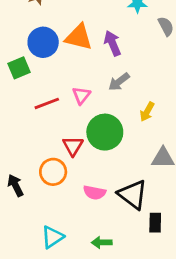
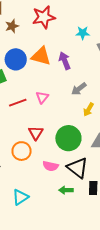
gray arrow: (119, 82) -> (79, 89), moved
green circle: (105, 132) -> (68, 138), moved
green arrow: (102, 243) -> (66, 190), moved

